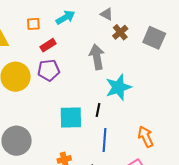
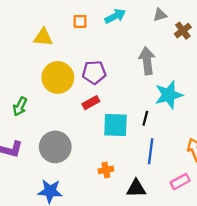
gray triangle: (107, 14) -> (160, 15), turned -48
brown cross: (120, 32) -> (183, 31), moved
red rectangle: (48, 45) -> (91, 103), moved

